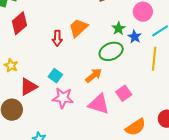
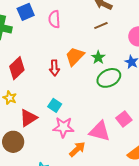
red diamond: (19, 23) -> (17, 68), moved
green star: (119, 28) -> (98, 57), moved
orange arrow: (94, 75) -> (77, 149), moved

